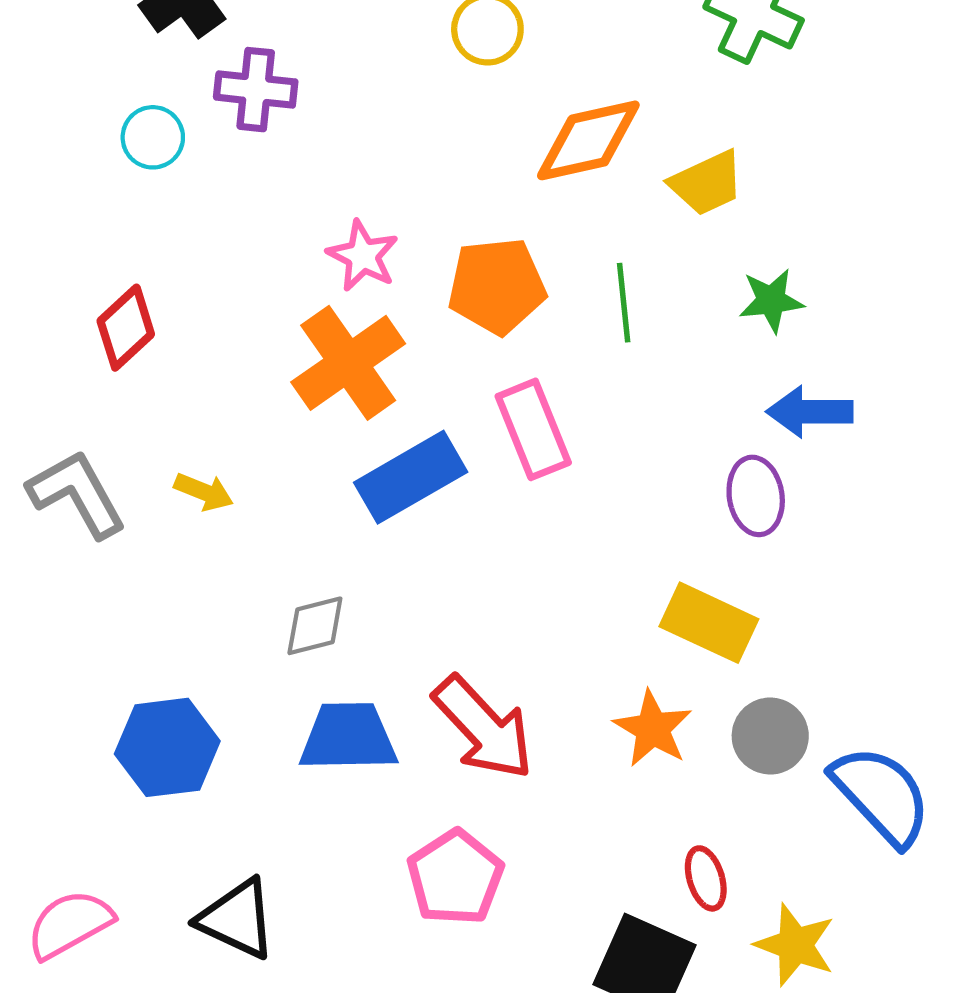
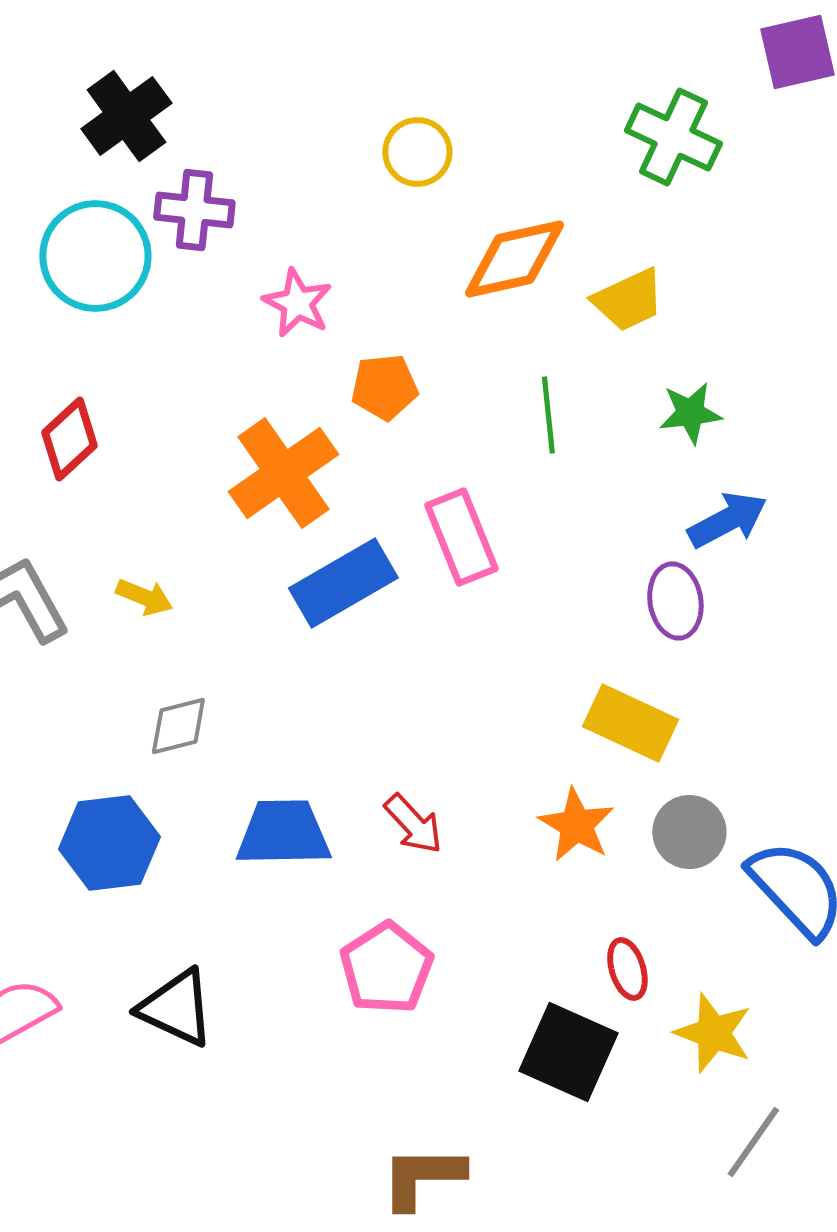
cyan circle: (153, 137) -> (95, 256), size x1.8
pink star: (363, 256) -> (297, 303), moved
orange pentagon: (497, 286) -> (384, 387), moved, size x0.7
blue arrow: (810, 412) -> (727, 520), turned 152
gray diamond: (315, 626) -> (178, 726), moved
red arrow: (483, 728) -> (413, 824), size x0.6

